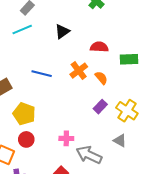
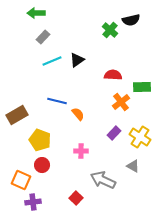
cyan line: (22, 29) -> (52, 61), moved
orange cross: (79, 71) -> (121, 102), moved
orange semicircle: (101, 78) -> (78, 114), moved
pink cross: (66, 138) -> (81, 151), moved

